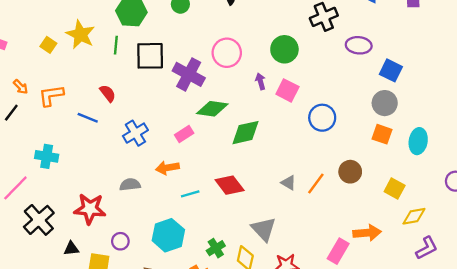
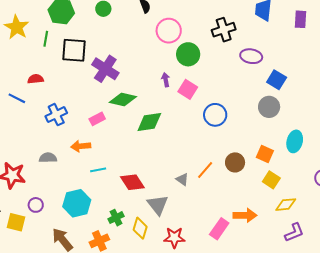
pink circle: (227, 53) -> (169, 31), moved
red semicircle: (108, 93) -> (36, 79), turned -63
orange square: (382, 134) -> (265, 154), moved
gray triangle: (289, 183) -> (182, 179), moved
red diamond: (230, 185) -> (132, 182), moved

